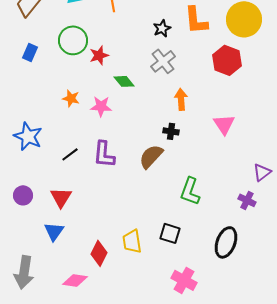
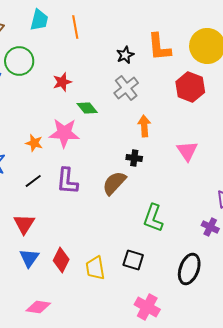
green circle: (73, 40) -> (19, 61), moved
orange star: (71, 98) -> (34, 143), moved
pink star: (101, 106) -> (64, 133), size x1.4
blue triangle: (54, 231) -> (29, 258), moved
red diamond: (99, 253) -> (61, 260), moved

